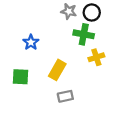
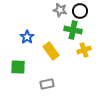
yellow rectangle: (57, 70) -> (51, 51), moved, turned -66
gray rectangle: (65, 96) -> (47, 84), moved

